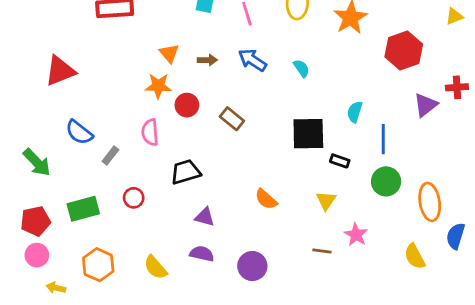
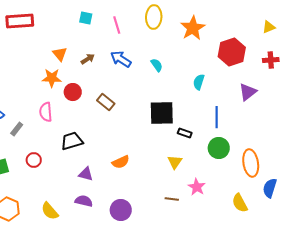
brown arrow: (207, 60) -> (88, 59), turned -32
red cross: (457, 87) -> (271, 60), moved
cyan semicircle: (355, 112) -> (199, 82), moved
orange semicircle: (266, 199) -> (121, 162), moved, turned -66

